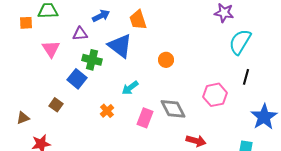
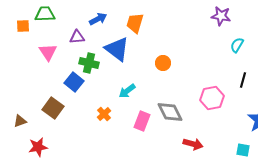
orange trapezoid: (138, 20) -> (135, 23), turned 35
cyan semicircle: (240, 42) -> (237, 45), size x0.6
brown square: (56, 105) -> (53, 108), size x1.5

